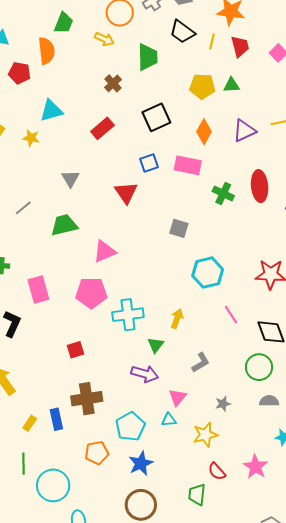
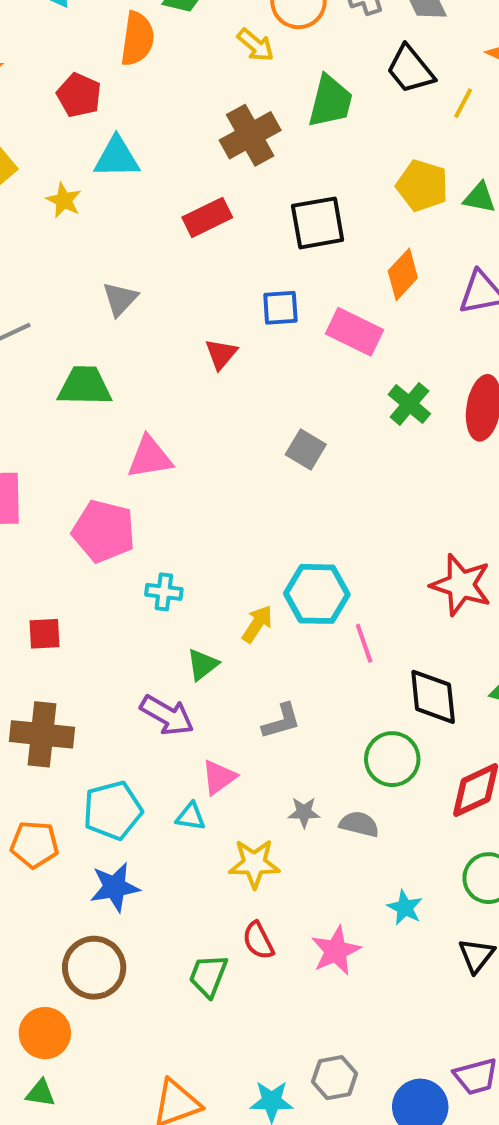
red pentagon: (19, 73) -> (79, 95), moved
brown cross: (113, 83) -> (250, 135), size x1.6
red triangle: (126, 193) -> (221, 354), size x0.7
cyan hexagon: (208, 273) -> (317, 594), moved
cyan cross: (128, 315) -> (164, 592), size x0.6
gray semicircle: (269, 401) -> (359, 824), moved

